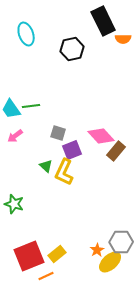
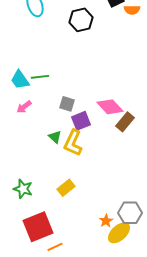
green star: (14, 204) -> (23, 189), moved
yellow rectangle: (57, 254) -> (66, 188), moved

